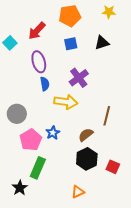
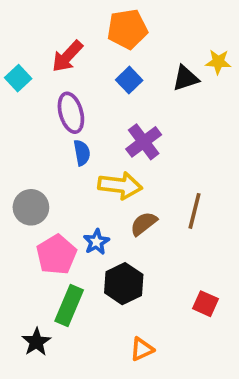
yellow star: (109, 12) -> (218, 62), moved
blue square: (71, 44) -> (129, 80), turned -32
brown semicircle: (86, 135) -> (144, 224), moved
black hexagon: (87, 159) -> (124, 284), moved

